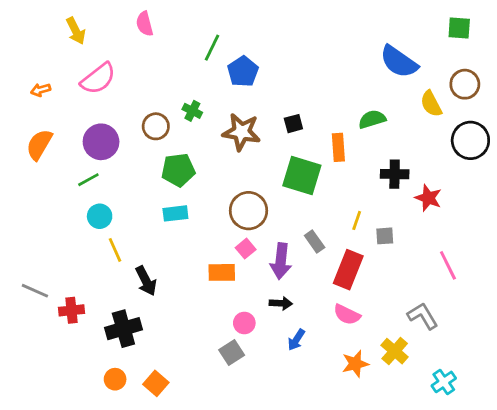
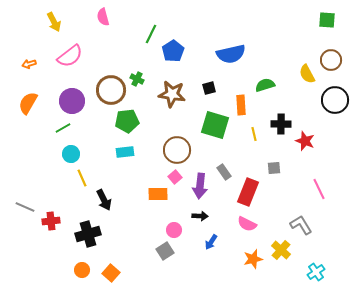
blue semicircle: (399, 62) -> (231, 54), moved, turned -48
brown circle: (156, 126) -> (111, 90), size x1.5
yellow line: (357, 220) -> (254, 134), moved, turned -32

